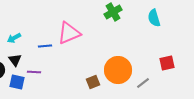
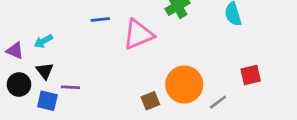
pink triangle: (69, 33) -> (138, 34), moved
blue line: (45, 46) -> (100, 19), moved

